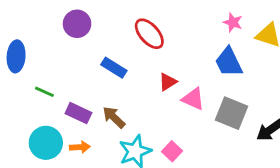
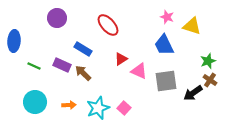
purple rectangle: (78, 113) -> (62, 65), moved
gray square: (231, 113) -> (166, 81), turned -30
brown arrow: (114, 117) -> (83, 73), moved
orange arrow: (80, 147) -> (69, 105), moved

